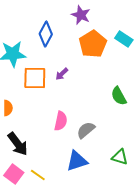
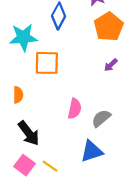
purple arrow: (62, 74) -> (111, 65), moved

